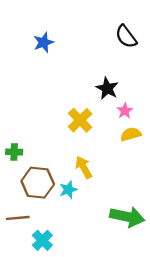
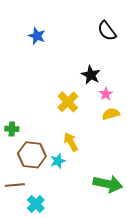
blue star: (44, 42) -> (37, 36), turned -30

